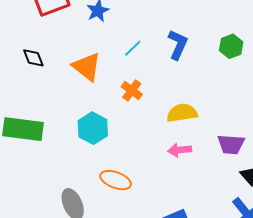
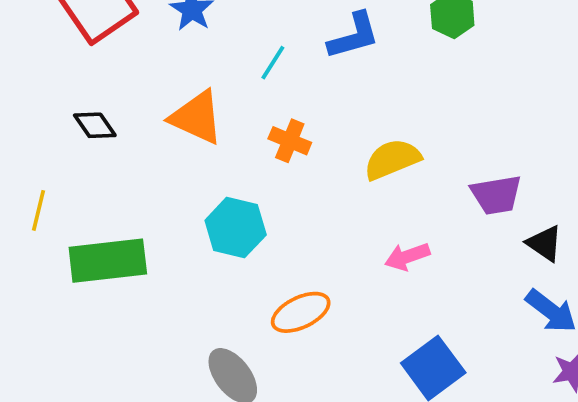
blue L-shape: (178, 45) -> (354, 36), turned 64
pink arrow: (180, 150) -> (407, 257), moved
orange ellipse: (116, 180) -> (301, 312), turned -32

